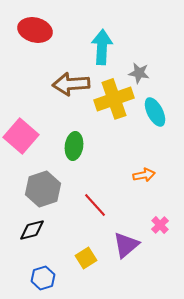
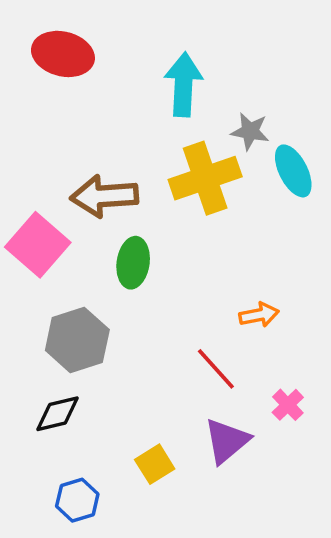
brown arrow: (71, 84) -> (104, 196), moved
cyan ellipse: (155, 112) -> (293, 171), moved
red line: (95, 205) -> (216, 369), moved

